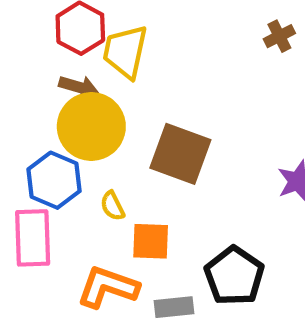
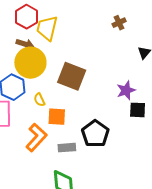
orange L-shape: (108, 287) -> (36, 137), turned 112

